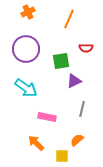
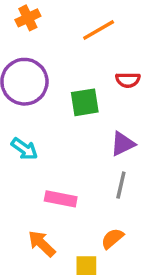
orange line: (69, 19) -> (99, 30), turned 36
purple triangle: (74, 81) -> (123, 144), moved
cyan arrow: (26, 88) -> (24, 149), size x0.7

